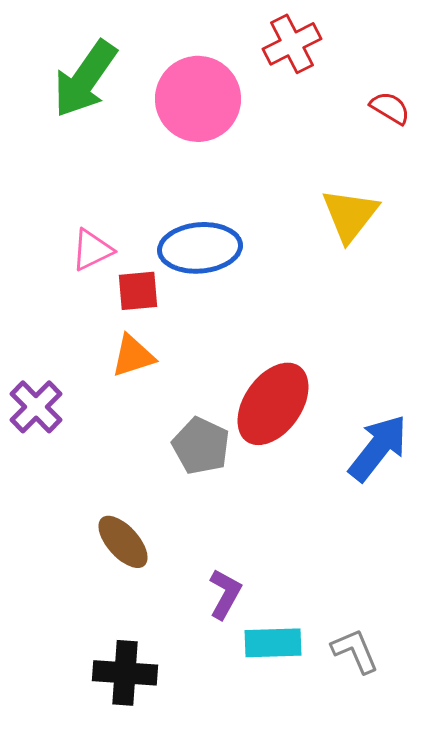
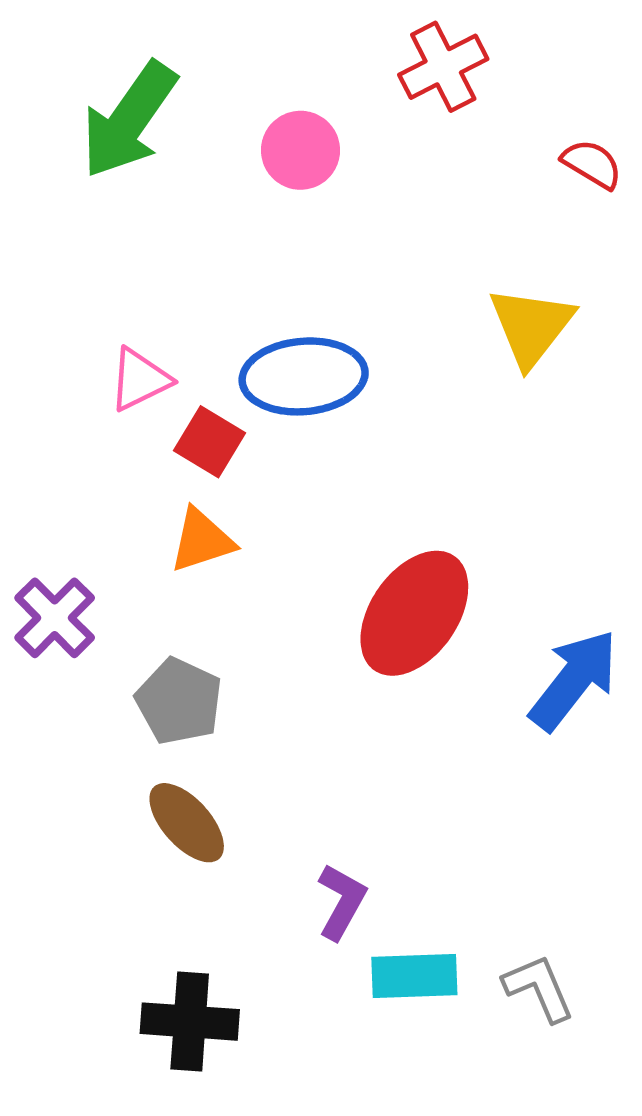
pink circle: (198, 99) -> (301, 150), size x0.6
red square: (138, 291) -> (209, 442), turned 36
gray pentagon: (201, 446) -> (179, 701), moved

